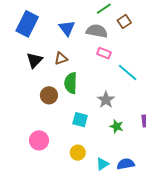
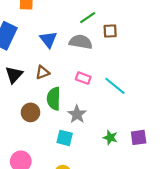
brown square: (124, 22) -> (110, 31), turned 32
pink rectangle: (104, 53) -> (83, 78), moved
gray star: (106, 100) -> (77, 114), moved
green star: (116, 126) -> (110, 138), moved

